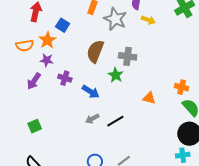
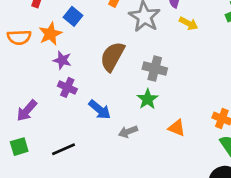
purple star: (47, 60) -> (62, 60), moved
green star: (116, 75) -> (148, 99), moved
purple arrow: (34, 81) -> (27, 111), moved
gray arrow: (92, 119) -> (128, 132), moved
black line: (115, 121) -> (64, 149), moved

